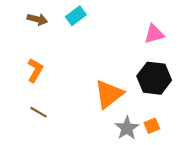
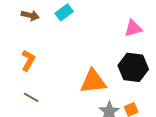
orange triangle: (109, 94) -> (93, 81), turned 32

